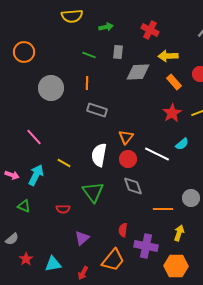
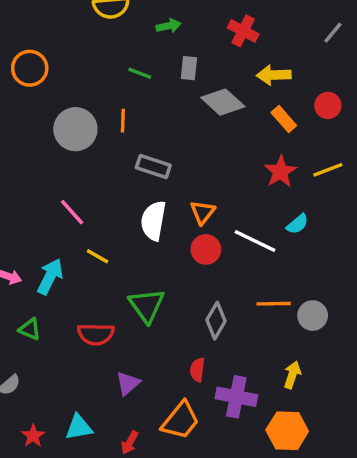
gray diamond: (138, 72) -> (223, 102), turned 45
orange line: (87, 83) -> (123, 121), moved
pink line: (34, 137) -> (72, 212), moved
white semicircle: (99, 155) -> (153, 221), moved
gray diamond: (133, 186) -> (216, 321), moved, turned 50
red semicircle: (63, 209) -> (96, 334), size x1.5
orange line: (163, 209) -> (274, 304), moved
red star: (26, 259) -> (33, 436), moved

